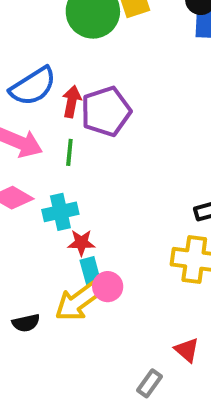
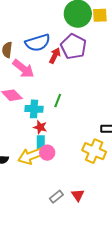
purple pentagon: (106, 111) -> (74, 46), moved, turned 30
green line: (69, 152) -> (58, 101), moved
gray rectangle: (150, 383) -> (56, 197), moved

